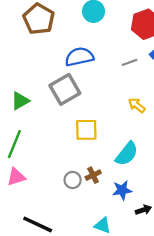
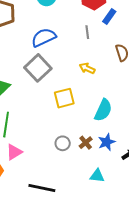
gray line: (130, 62) -> (87, 32), turned -64
yellow arrow: (137, 105) -> (87, 68), moved
brown cross: (93, 175) -> (86, 143), moved

